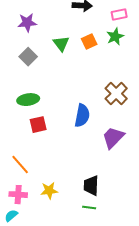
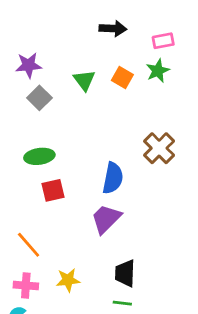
purple star: (27, 23) -> (29, 65), moved
orange square: (89, 42) -> (122, 77), turned -35
purple trapezoid: (113, 138) -> (106, 219), moved

